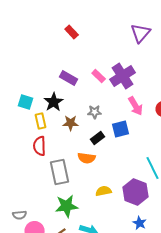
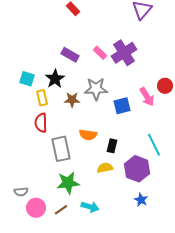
pink arrow: (136, 106) -> (147, 97), moved
gray star: (95, 112) -> (96, 89), size x1.6
black rectangle: (98, 138) -> (112, 146), moved, turned -40

